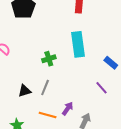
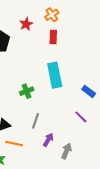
gray line: (45, 87) -> (36, 121), moved
orange line: (48, 115) -> (14, 143), moved

